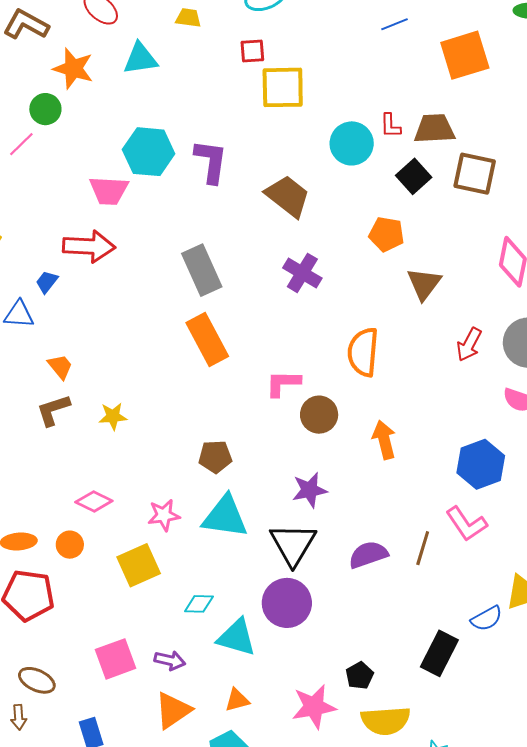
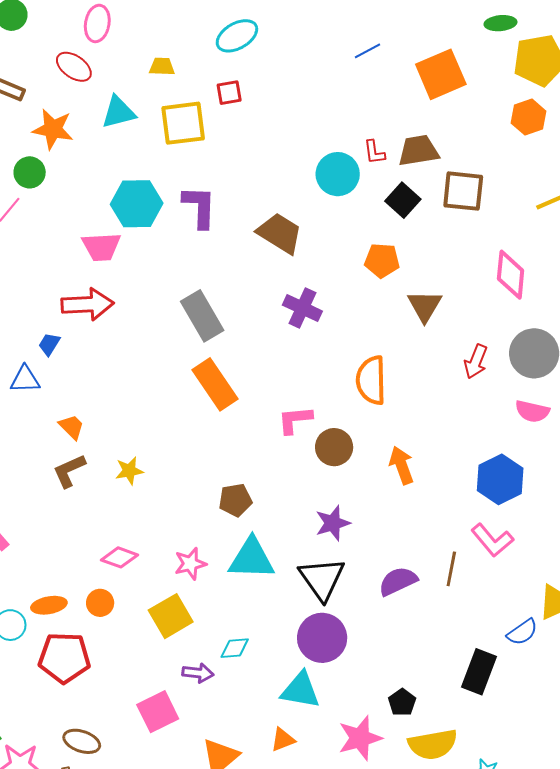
yellow square: (283, 87) -> (183, 123), moved
cyan triangle: (237, 637) -> (300, 690), moved
purple arrow: (170, 660) -> (198, 673), moved

